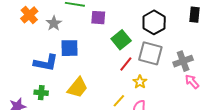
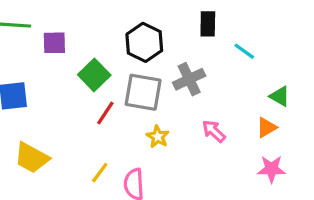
gray cross: (183, 61) -> (189, 79), moved
yellow star: (140, 82) -> (158, 137), moved
yellow trapezoid: (78, 88) -> (32, 158), turned 85

